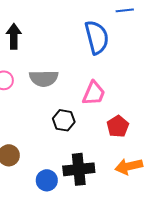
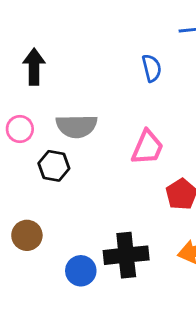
blue semicircle: (97, 37) -> (152, 68), size x0.6
black hexagon: (64, 120) -> (54, 166), moved

